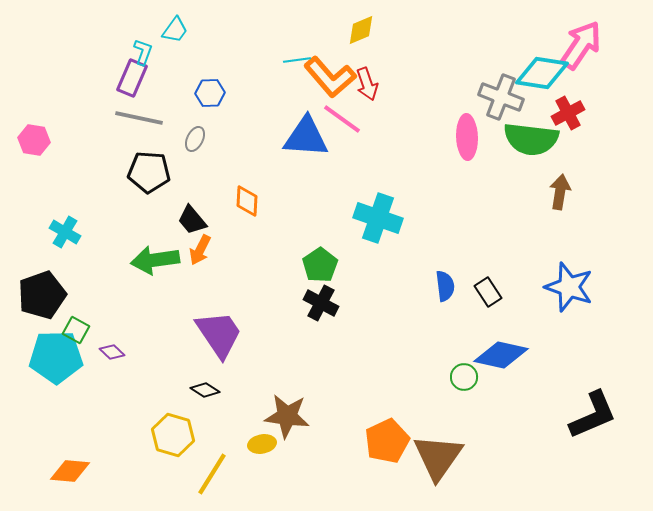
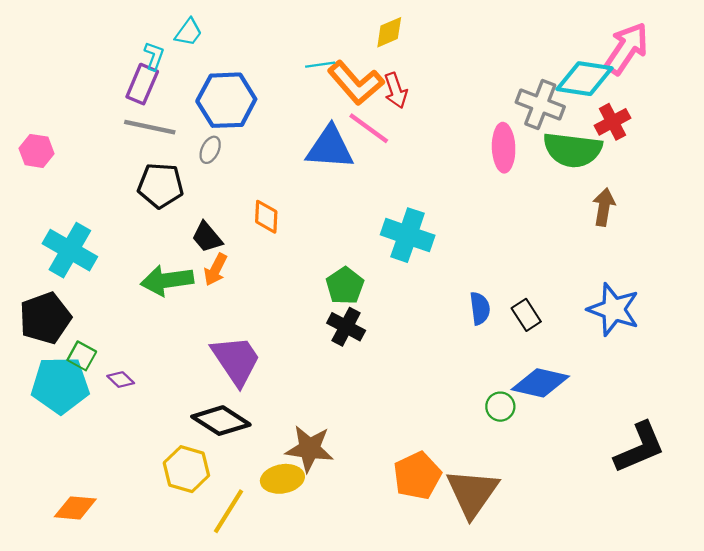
blue hexagon: (210, 93) -> (226, 100), size x1.8
cyan cross: (65, 232) -> (70, 250), size x1.6
black diamond: (205, 390) -> (221, 421), size x1.8
yellow ellipse: (262, 444) -> (282, 479), size x1.4

